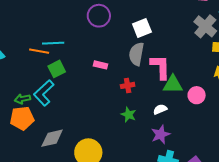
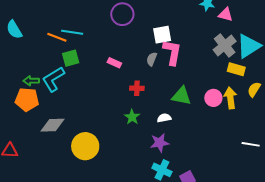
gray semicircle: (136, 54) -> (152, 59), size x0.6
pink L-shape: (160, 67) -> (172, 52), moved
pink circle: (197, 95) -> (213, 98), moved

